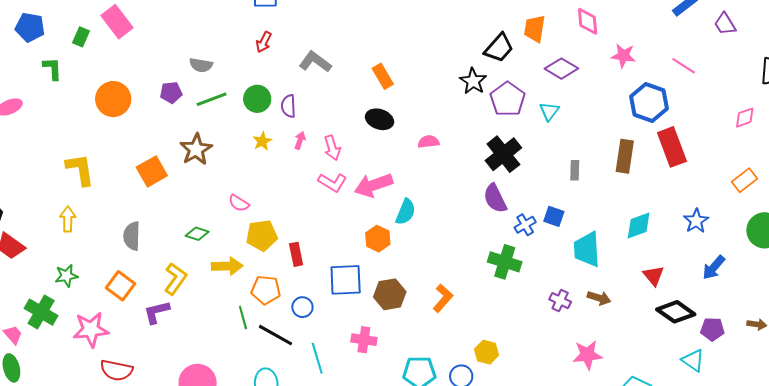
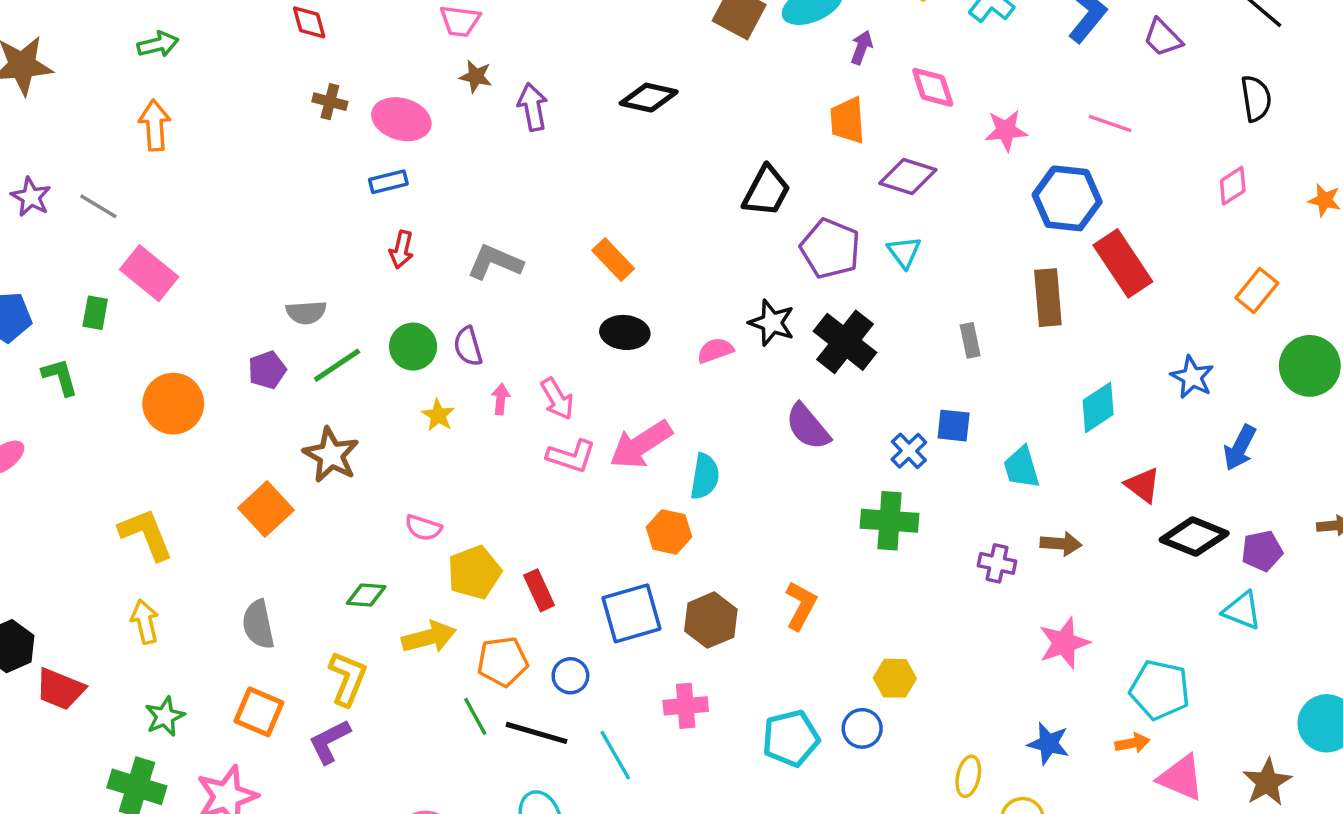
black trapezoid: (499, 48) -> (766, 191), moved
black star: (473, 81) -> (772, 323), moved
purple semicircle: (495, 198) -> (808, 427), moved
cyan trapezoid: (587, 249) -> (1021, 467), size x0.7

